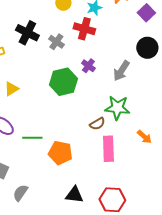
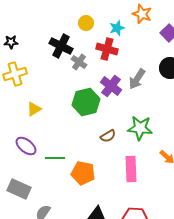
black cross: (27, 33) -> (61, 46), moved
purple cross: (88, 66) -> (111, 86), size x1.5
gray arrow: (121, 71) -> (137, 79), moved
brown semicircle: (97, 124) -> (108, 136), moved

